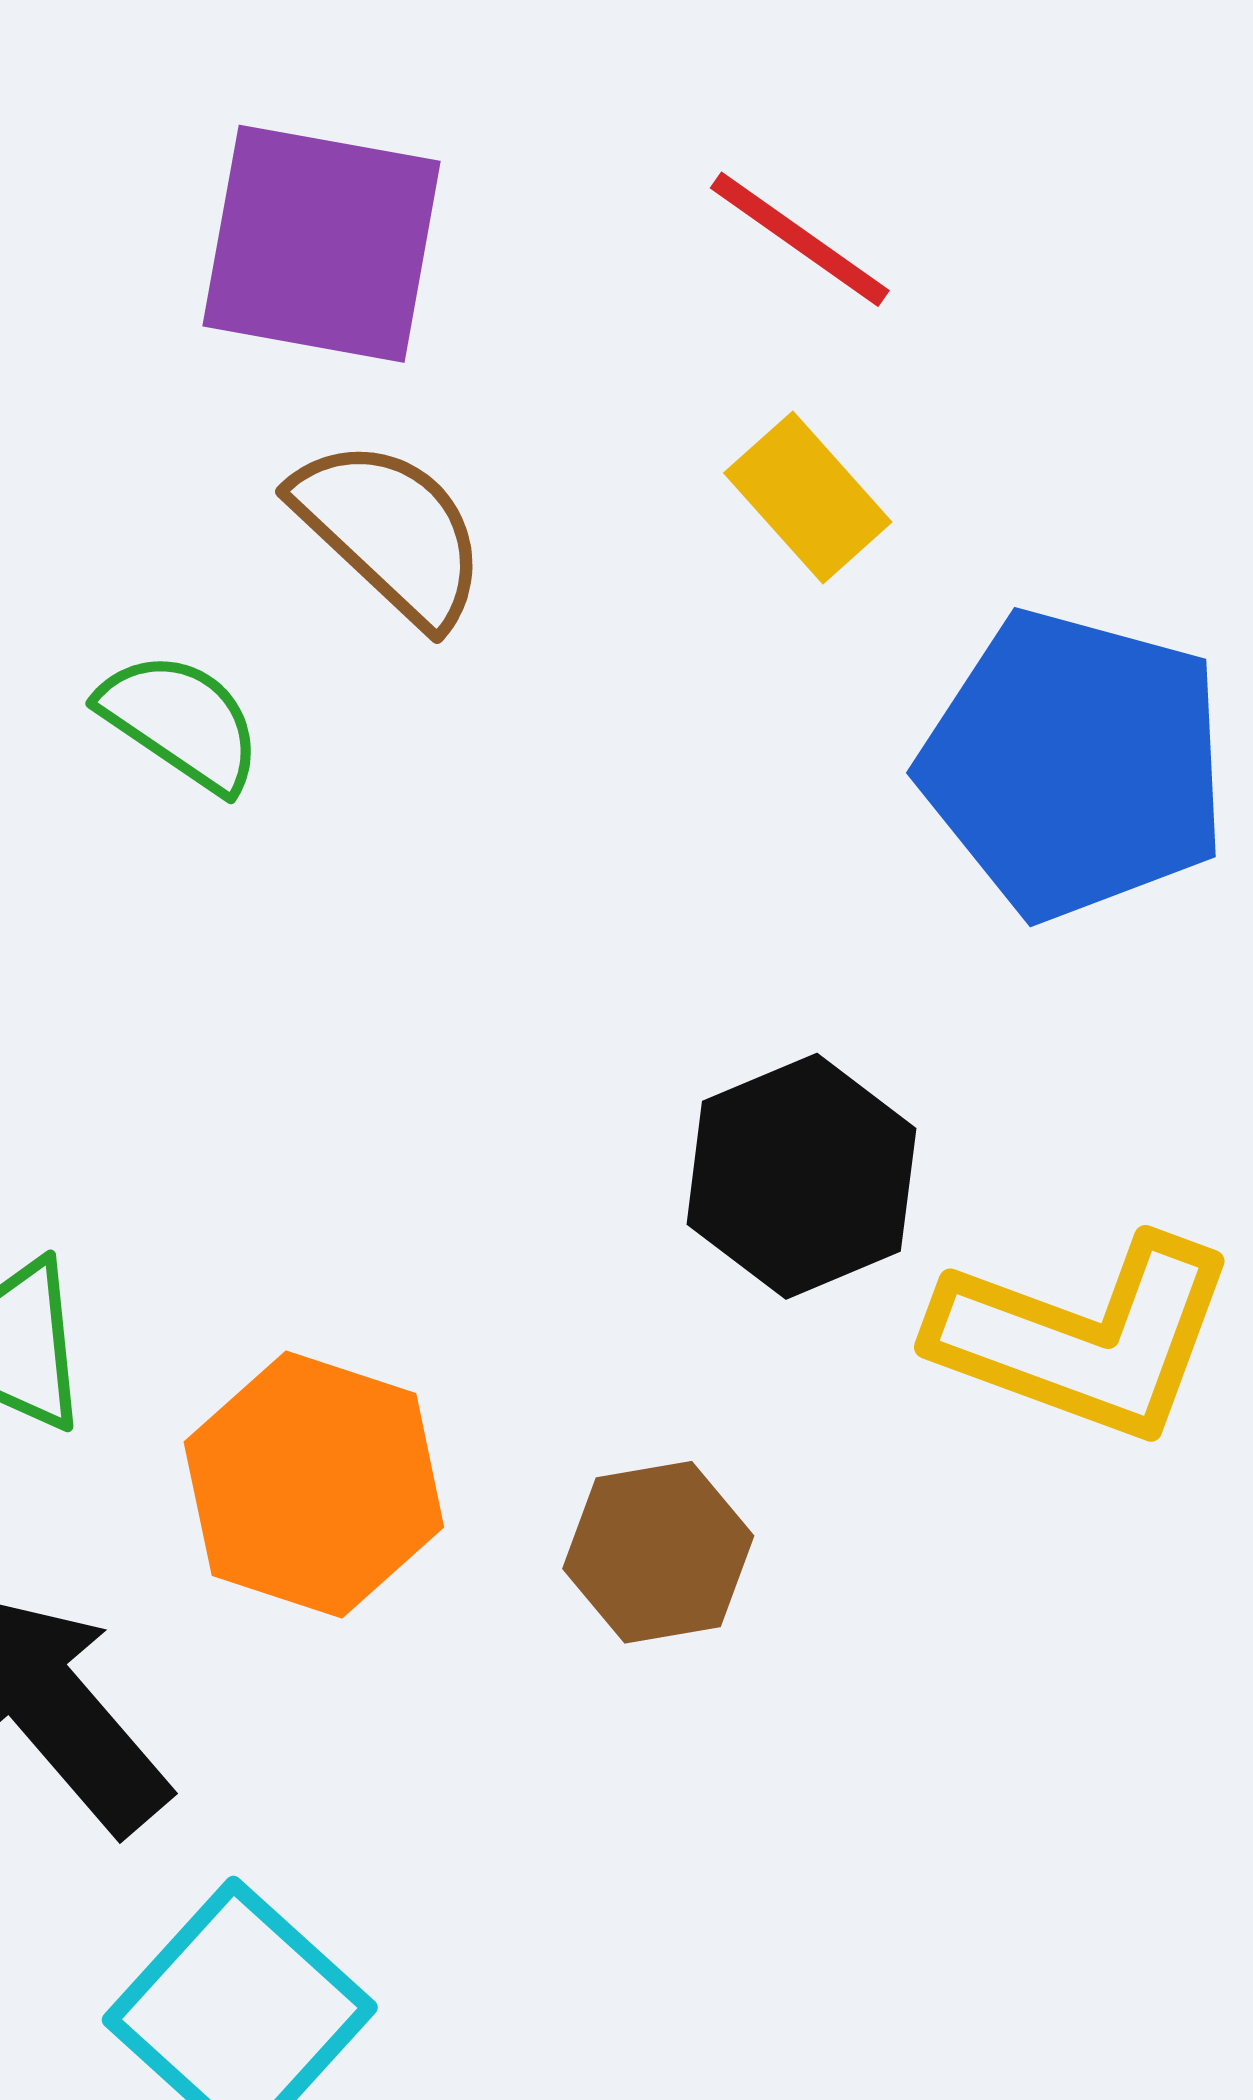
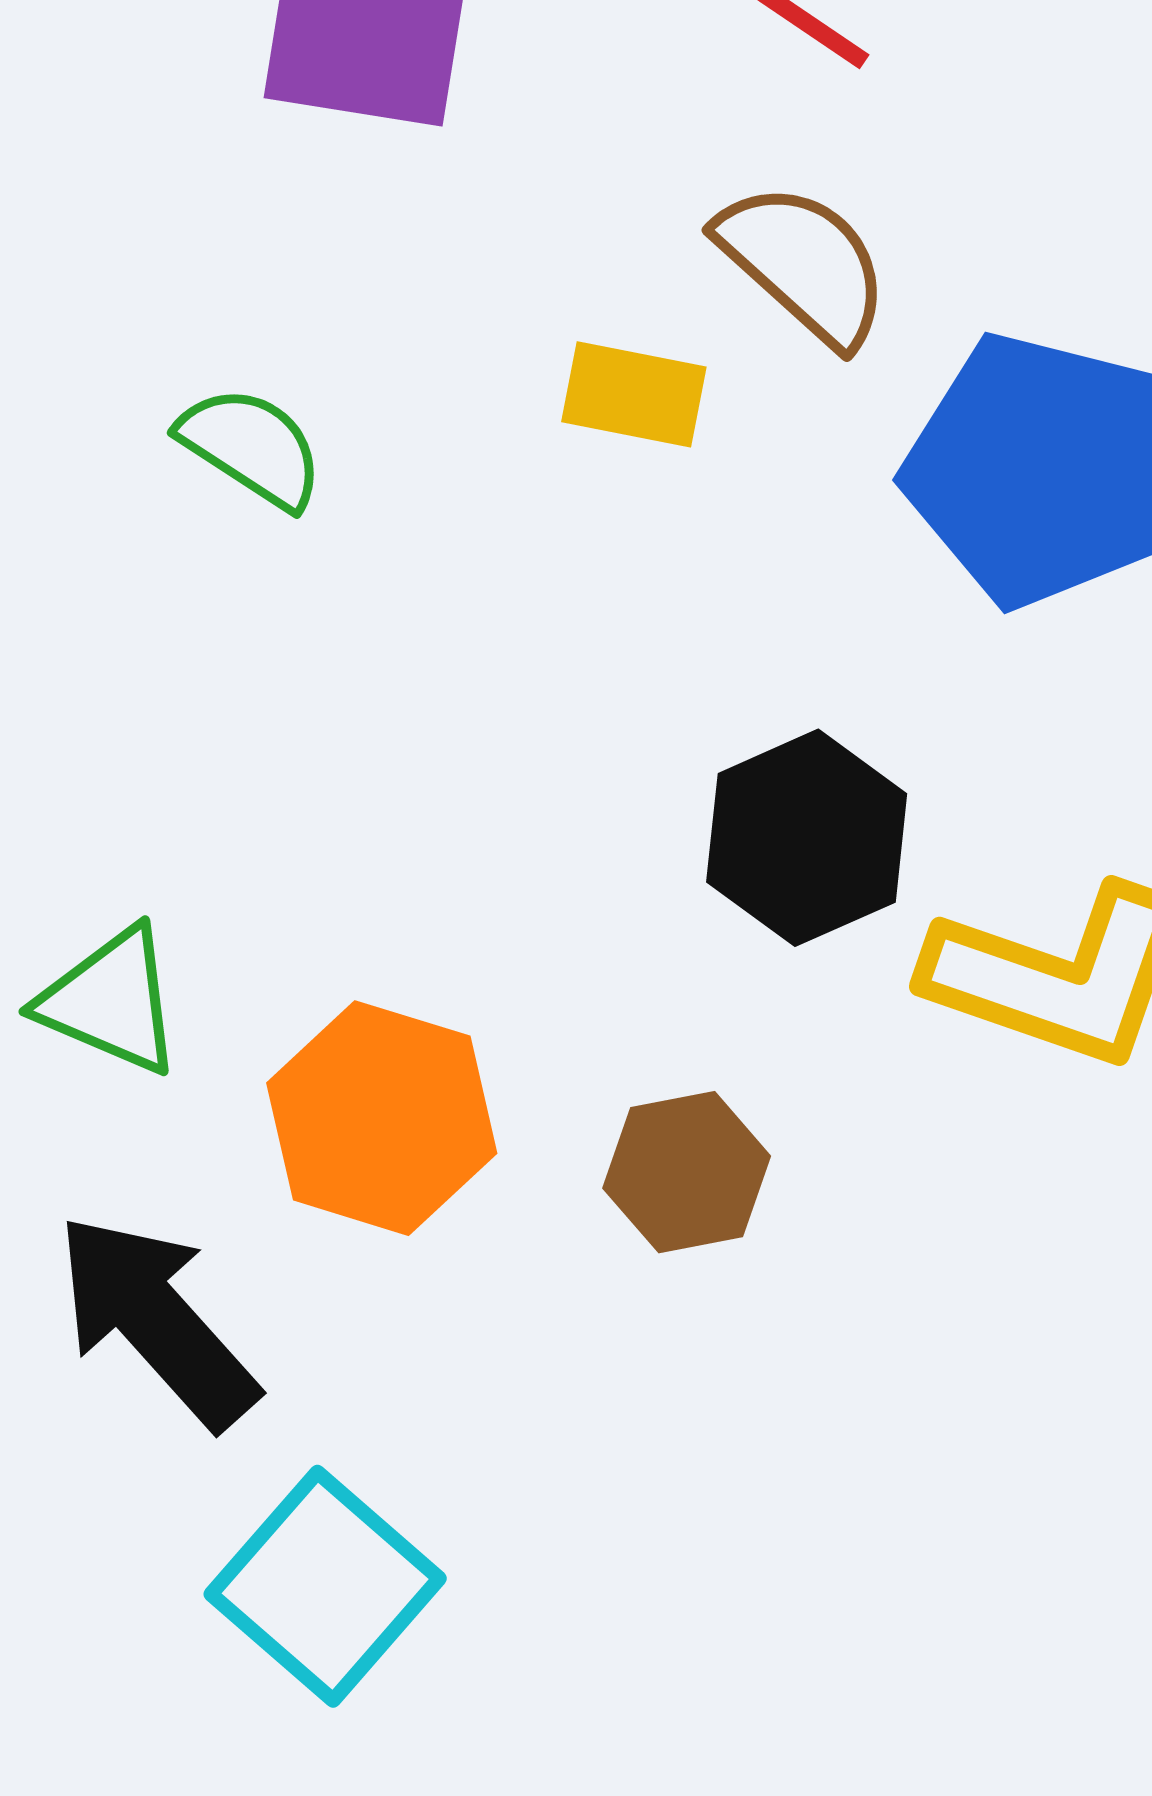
yellow rectangle: (808, 497) -> (634, 394), moved, turned -36
brown semicircle: (390, 532) -> (804, 264), moved

